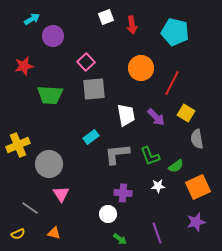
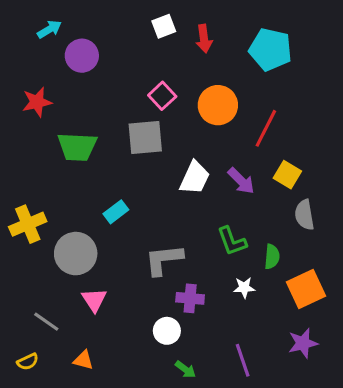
pink square: (86, 62) -> (162, 96), moved
white trapezoid: (126, 115) -> (195, 178), turned 35
cyan rectangle: (91, 137) -> (116, 212), moved
gray L-shape: (117, 154) -> (164, 260), moved
green semicircle: (176, 166) -> (272, 257), turned -49

